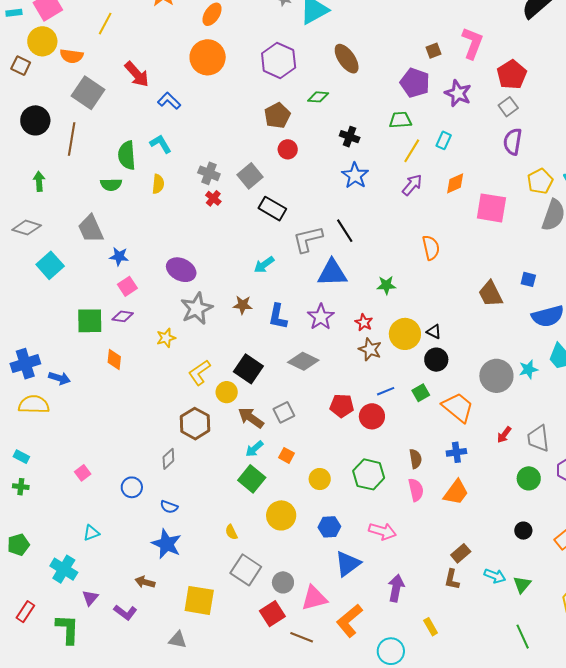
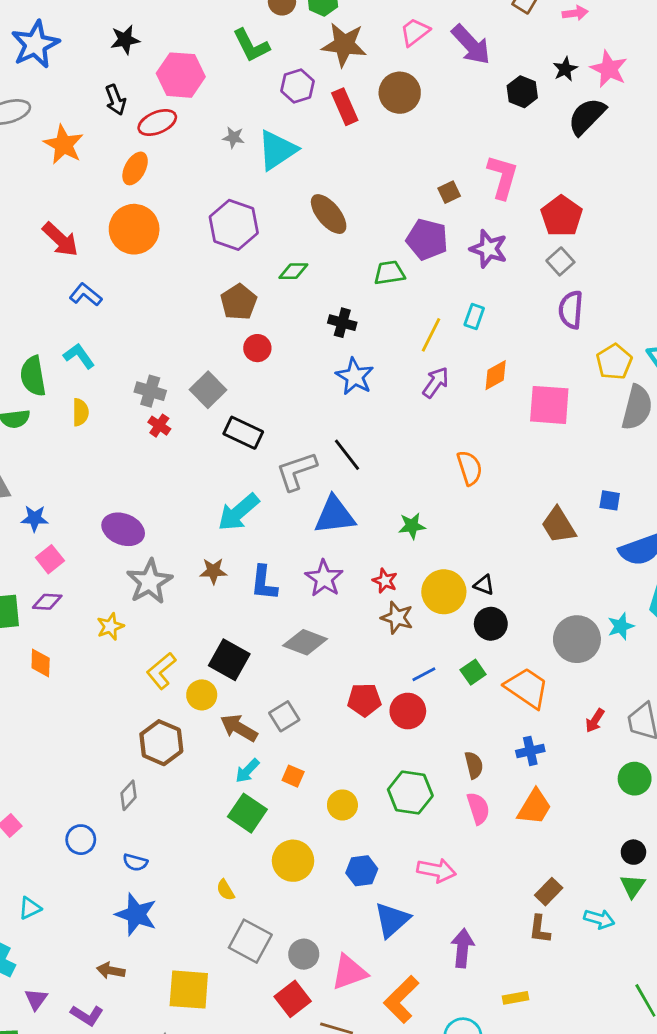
red arrow: (137, 74) -> (60, 239), moved
green trapezoid: (400, 120) -> (389, 273), moved
cyan arrow: (264, 265) -> (238, 512), size x1.5
green triangle: (522, 585) -> (633, 886), moved
yellow rectangle: (431, 627) -> (515, 998), turned -66

